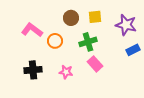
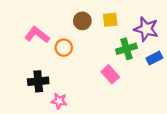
green cross: (88, 42) -> (126, 49), moved
pink star: (66, 72) -> (59, 101), moved

